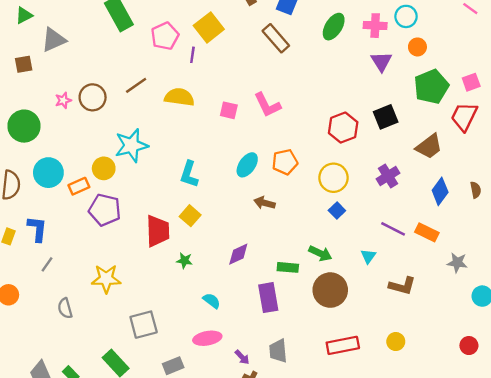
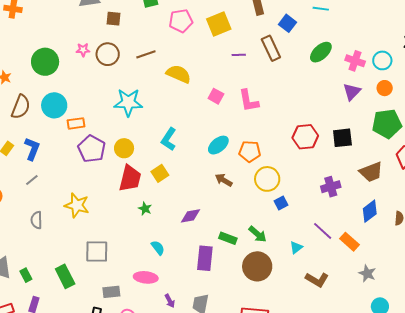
purple line: (192, 55) -> (239, 55), moved, turned 64
brown square: (24, 64) -> (114, 19), moved
yellow circle: (104, 168) -> (124, 148), moved
yellow circle: (333, 178) -> (267, 179), moved

